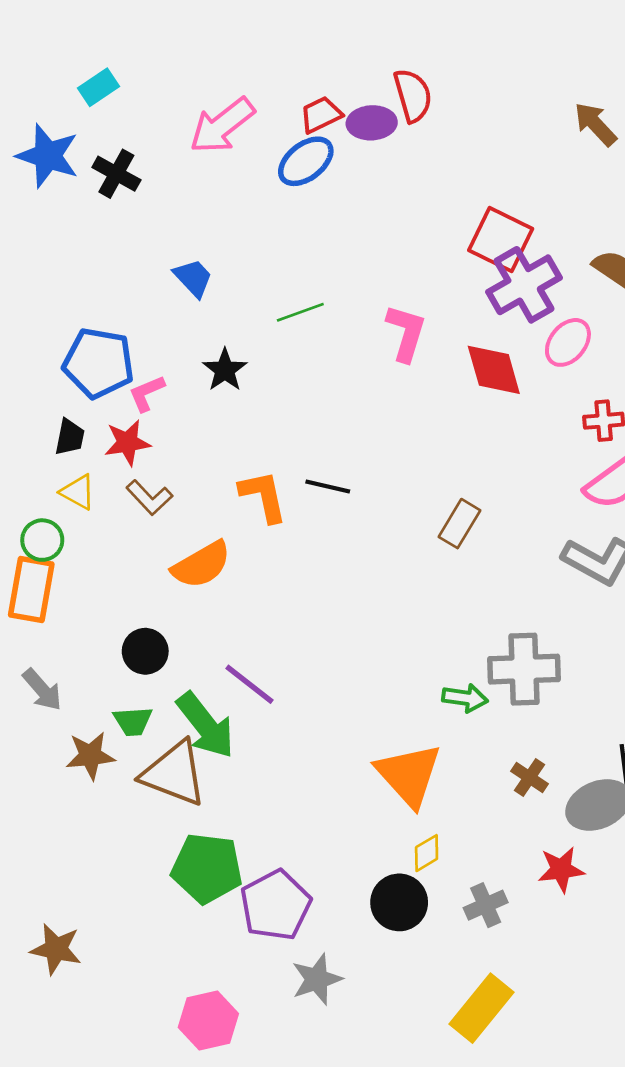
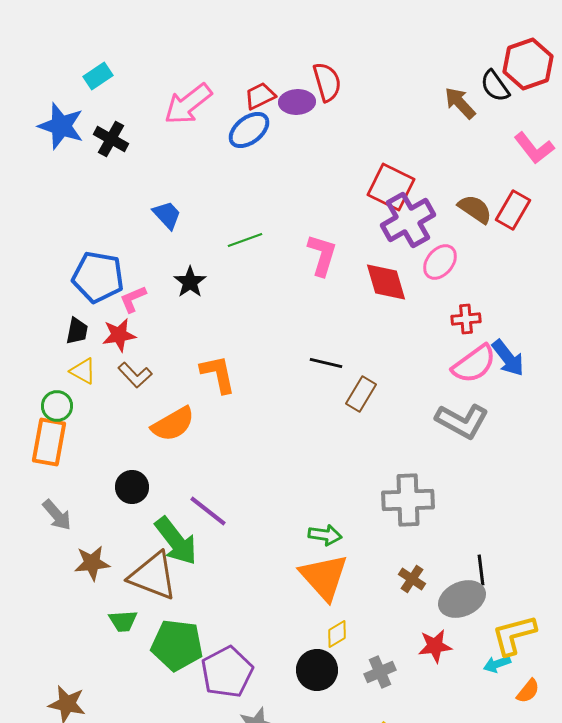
black line: (328, 487) -> (326, 363), moved
green arrow: (465, 698) -> (325, 535), moved
green trapezoid: (133, 721) -> (123, 621), moved

